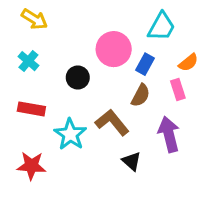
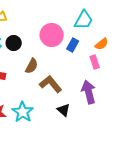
black circle: (78, 78) -> (14, 43), moved
brown semicircle: (141, 95) -> (32, 66), moved
cyan star: (70, 134) -> (23, 112), moved

